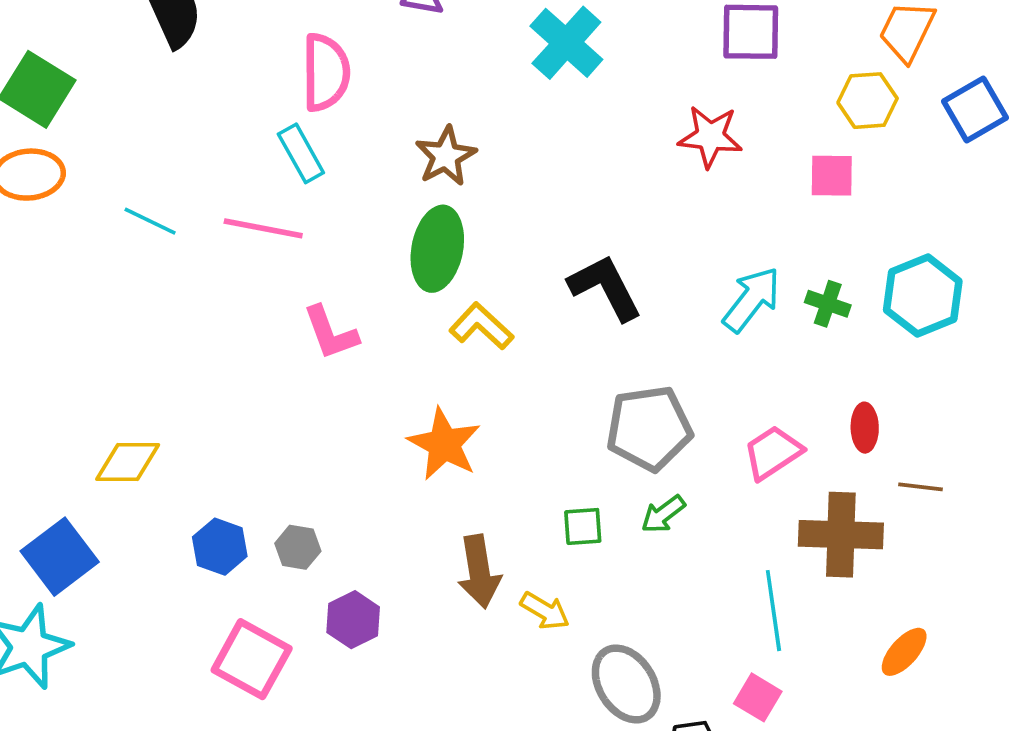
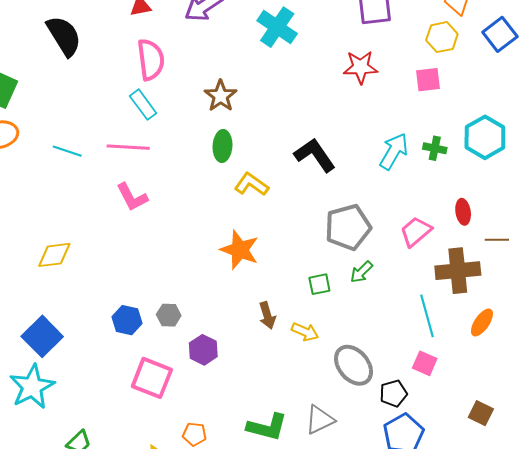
green ellipse: (437, 249) -> (222, 146), size x0.7
pink L-shape: (331, 333) -> (132, 197), moved
yellow diamond: (128, 462) -> (54, 255), moved
brown arrow: (479, 572) -> (267, 315), size x0.7
orange ellipse: (904, 652) -> (482, 323), moved

